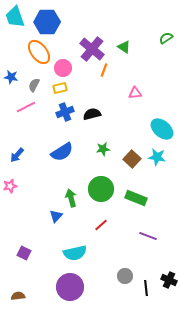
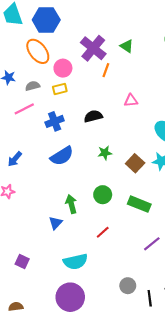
gray semicircle: (34, 85) -> (33, 86), turned 48
pink triangle: (135, 93) -> (131, 101), moved
blue cross: (65, 112) -> (55, 121), moved
green circle: (101, 189) -> (103, 195), size x0.7
purple line: (148, 236) -> (152, 244), turned -60

